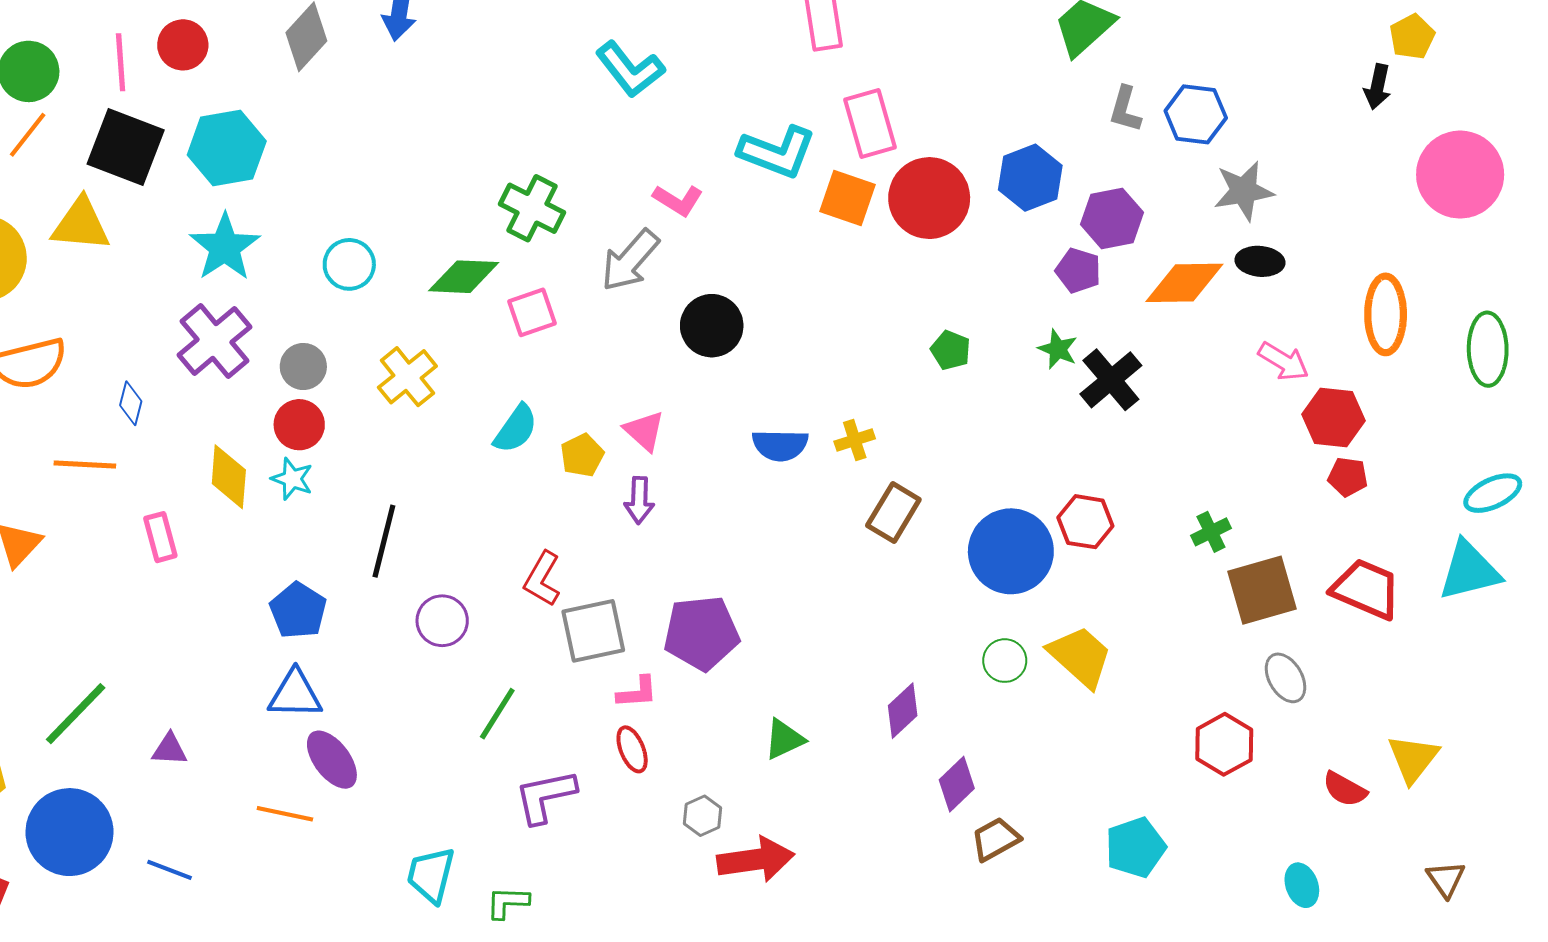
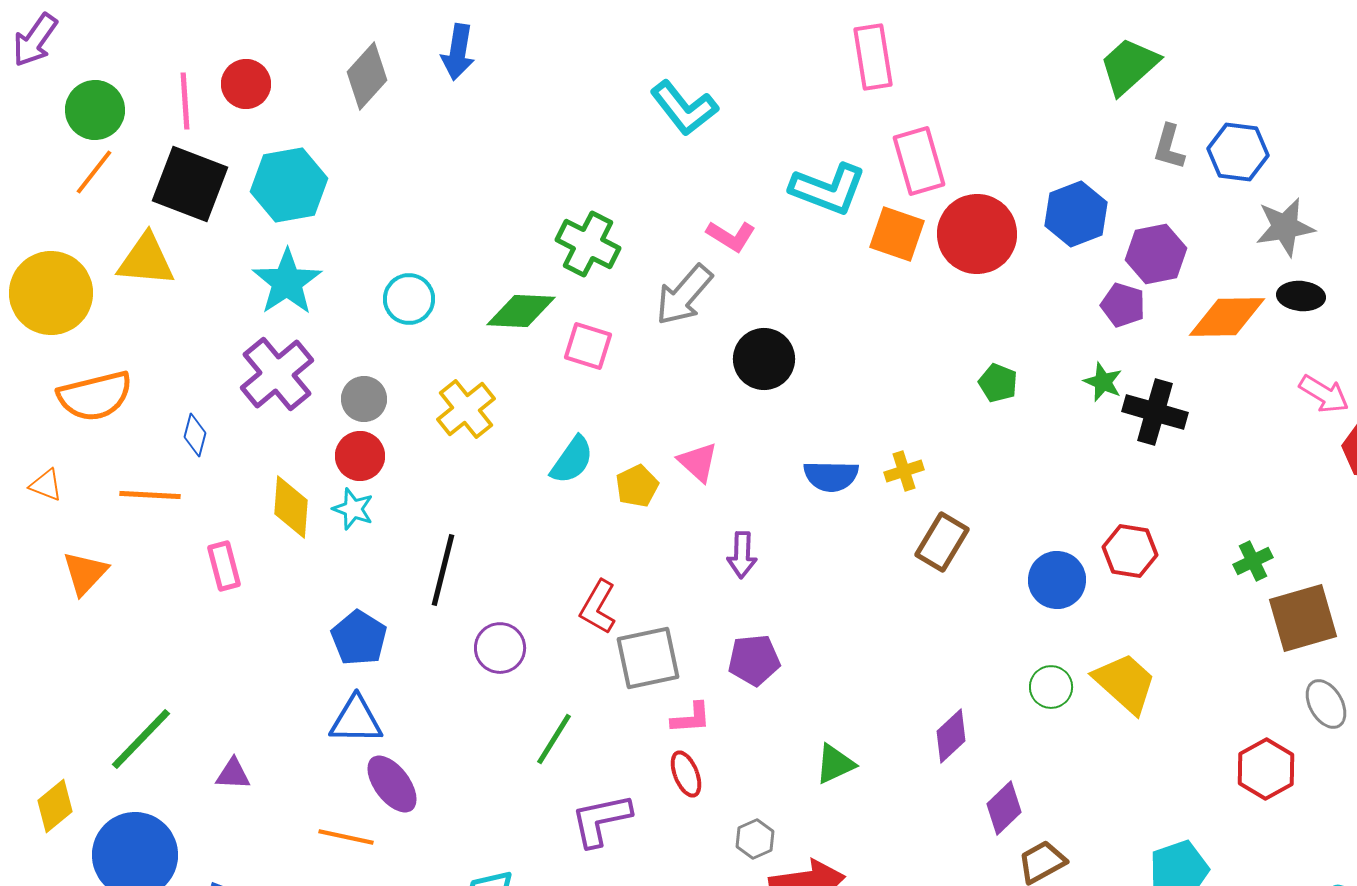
pink square: (532, 312) -> (588, 346), turned 36
black cross: (1111, 380) -> (1155, 412), turned -34
purple arrow: (639, 500) -> (742, 555), moved
blue circle: (1011, 551) -> (1057, 580), size x0.7
purple pentagon: (701, 633) -> (754, 660), size x0.7

